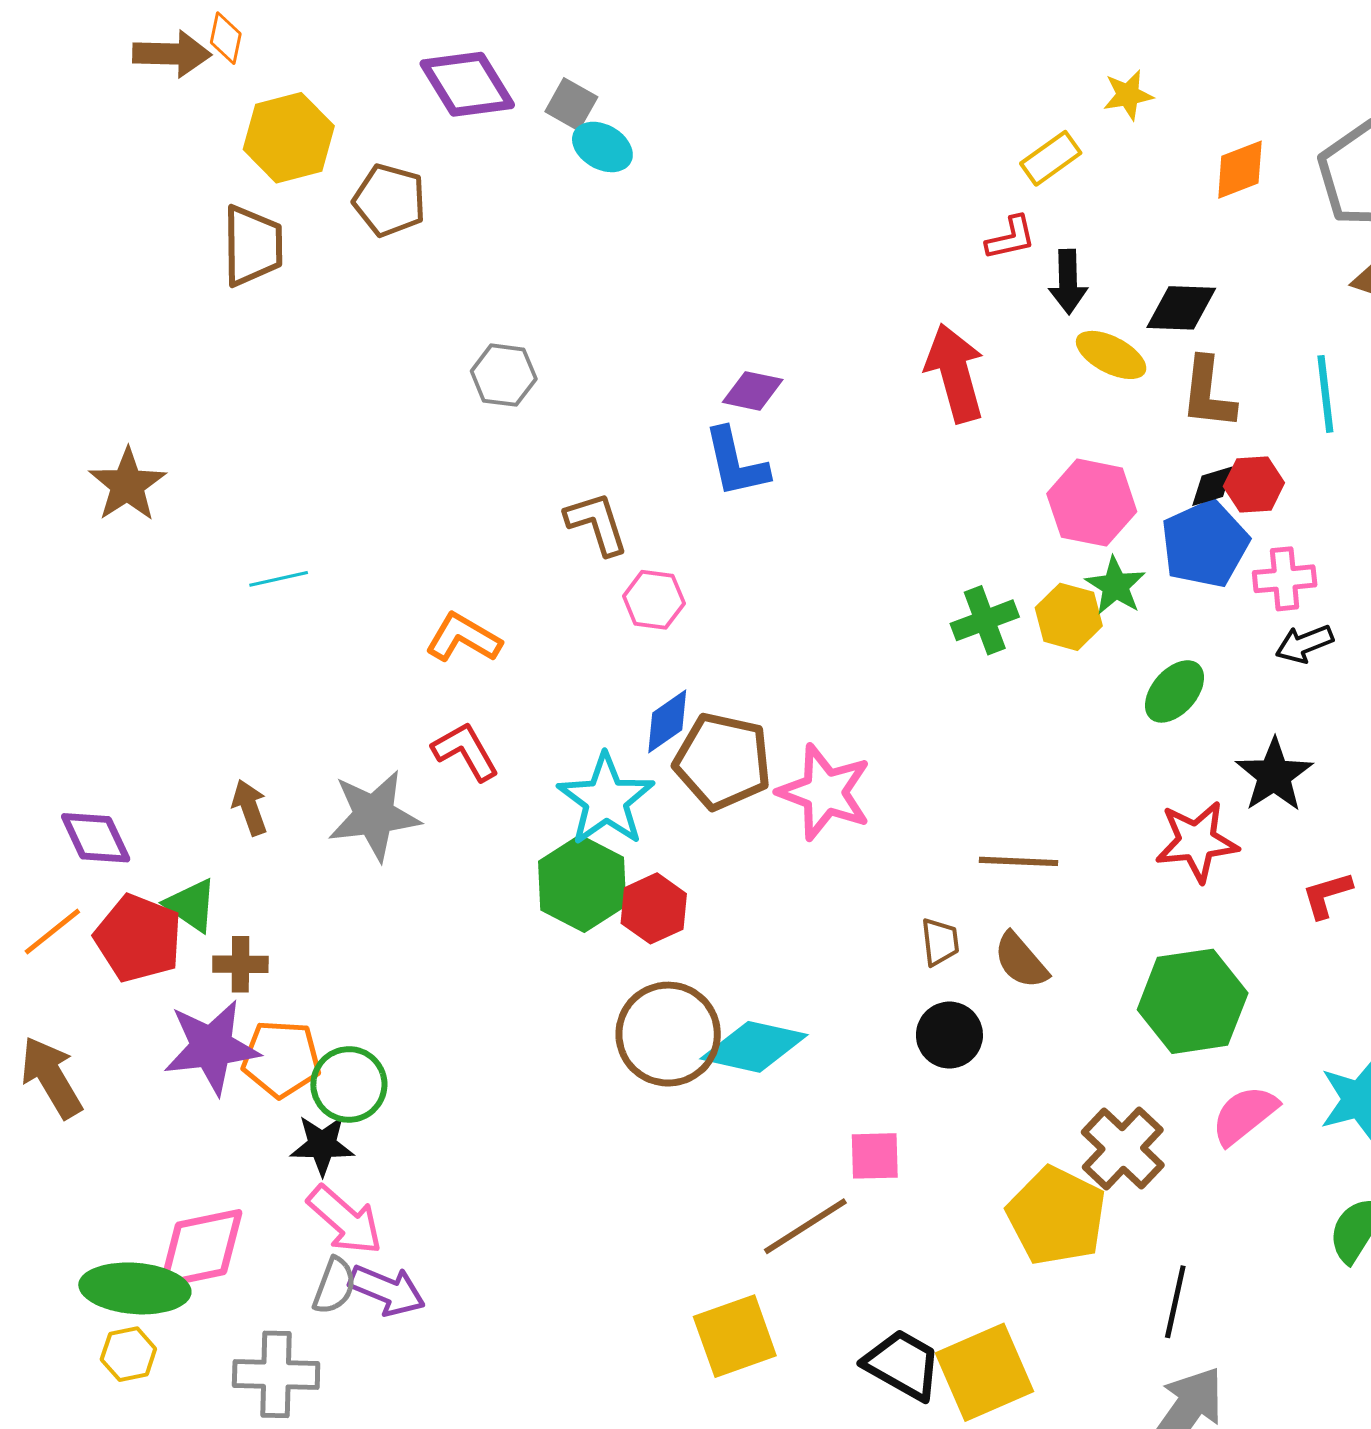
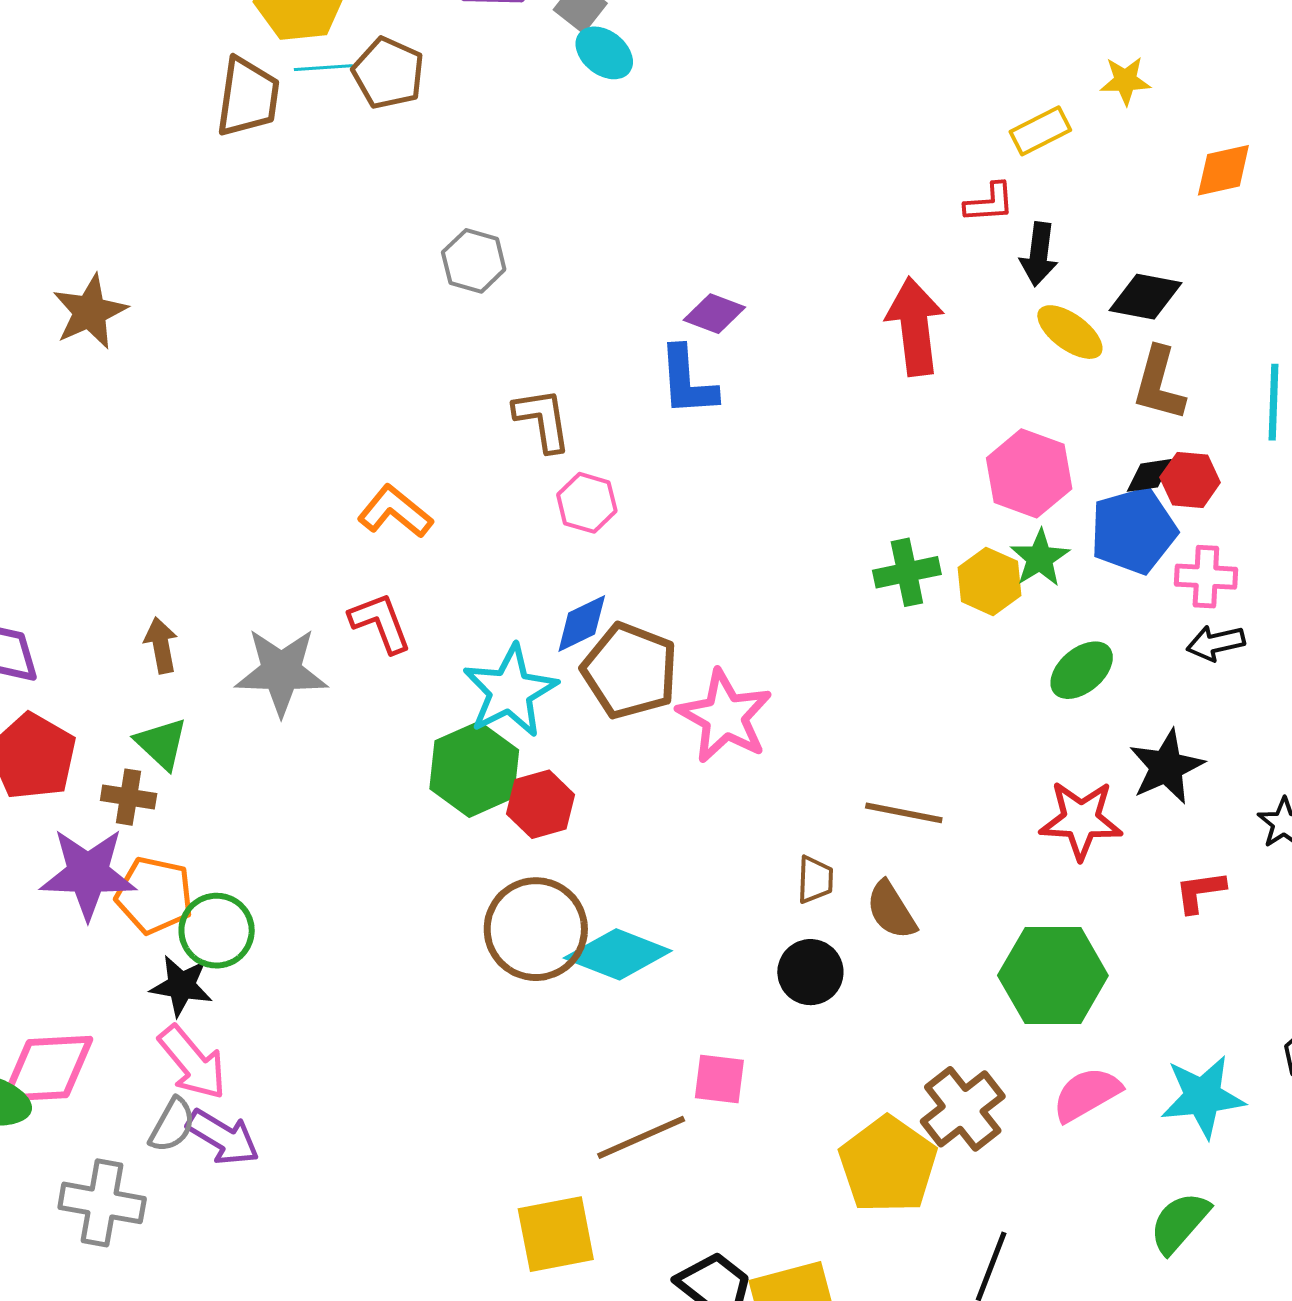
cyan line: (279, 579) -> (323, 68), moved
green triangle: (191, 905) -> (161, 744), moved

